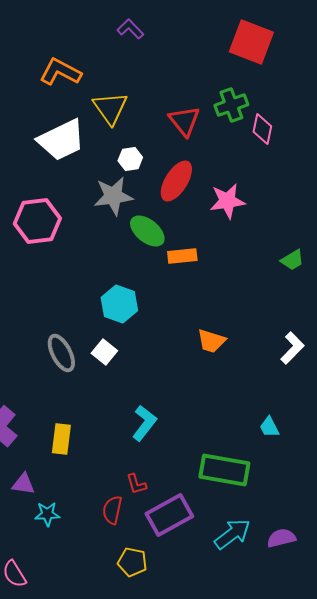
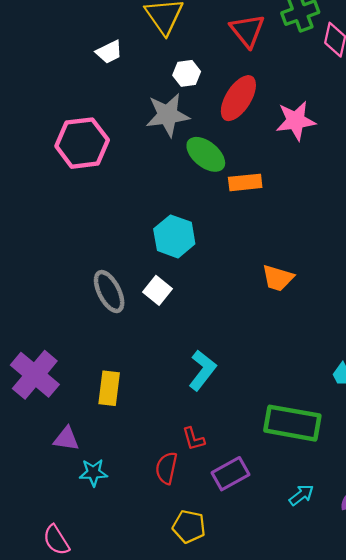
white trapezoid: (61, 140) -> (109, 52), size x0.5
purple rectangle: (169, 515) -> (231, 474), size x0.7
cyan arrow: (232, 534) -> (301, 495), size x0.6

